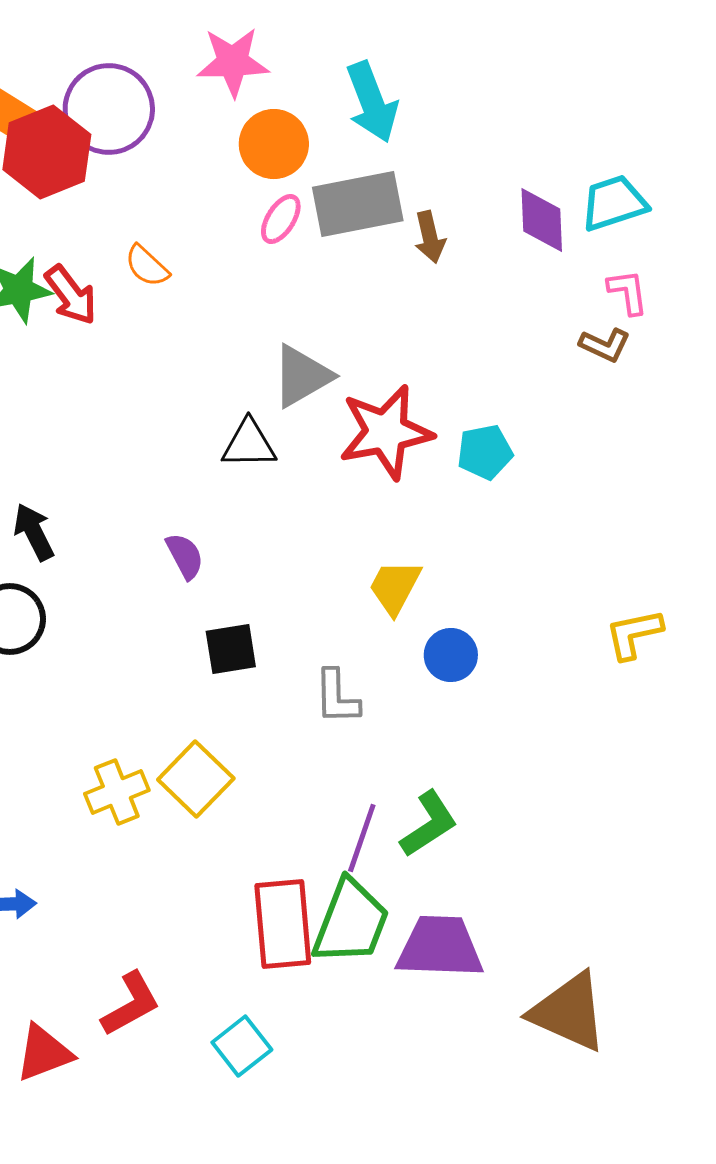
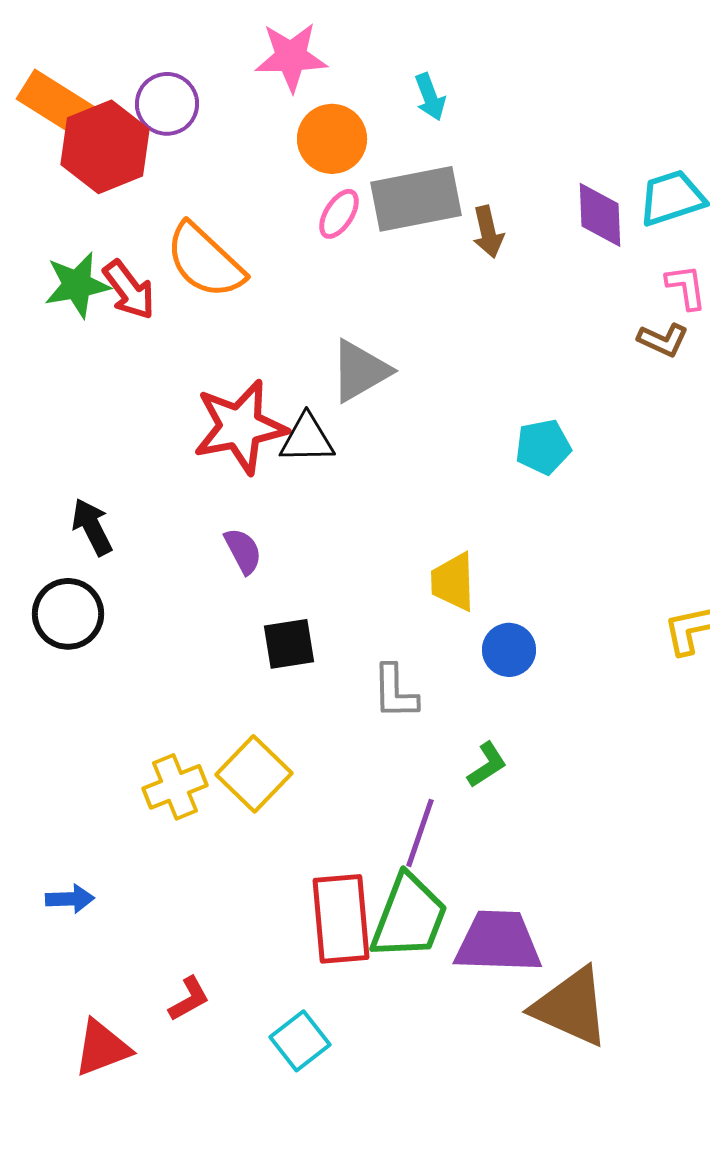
cyan arrow: (372, 102) -> (430, 97), size x0.6
purple circle: (109, 109) -> (167, 104), size x0.7
orange semicircle: (147, 266) -> (205, 261), size x1.8
red star: (386, 432) -> (240, 427), moved
yellow trapezoid: (395, 587) -> (453, 582), turned -30
green L-shape: (429, 824) -> (487, 765), moved, size x0.7
red L-shape: (131, 1004) -> (189, 999), size x0.7
brown triangle: (569, 1012) -> (571, 1007), moved

